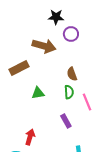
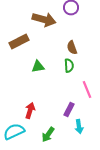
pink line: (87, 102) -> (87, 90), moved
purple rectangle: (66, 121) -> (69, 110), moved, turned 56

